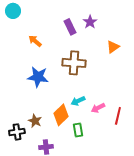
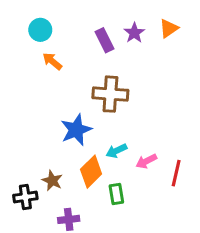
cyan circle: (13, 11) -> (40, 30), moved
orange triangle: (113, 47) -> (169, 28), moved
blue star: (38, 77) -> (76, 130), moved, turned -30

